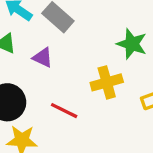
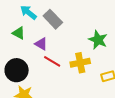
red line: (64, 111) -> (52, 61), moved

